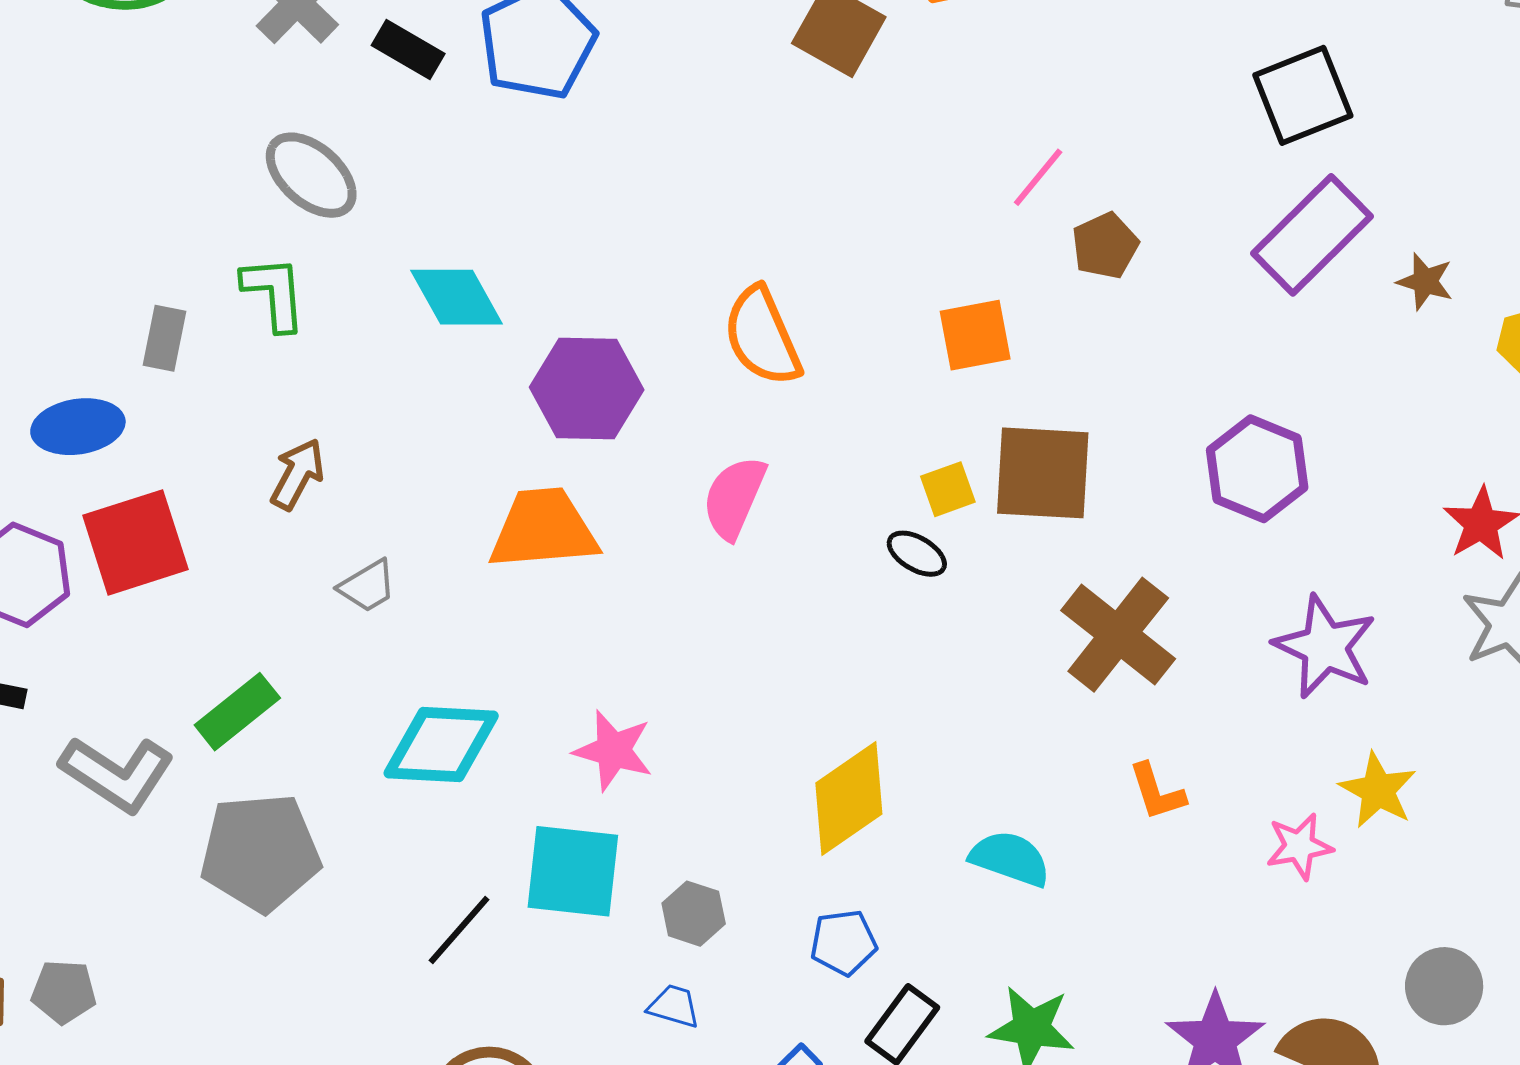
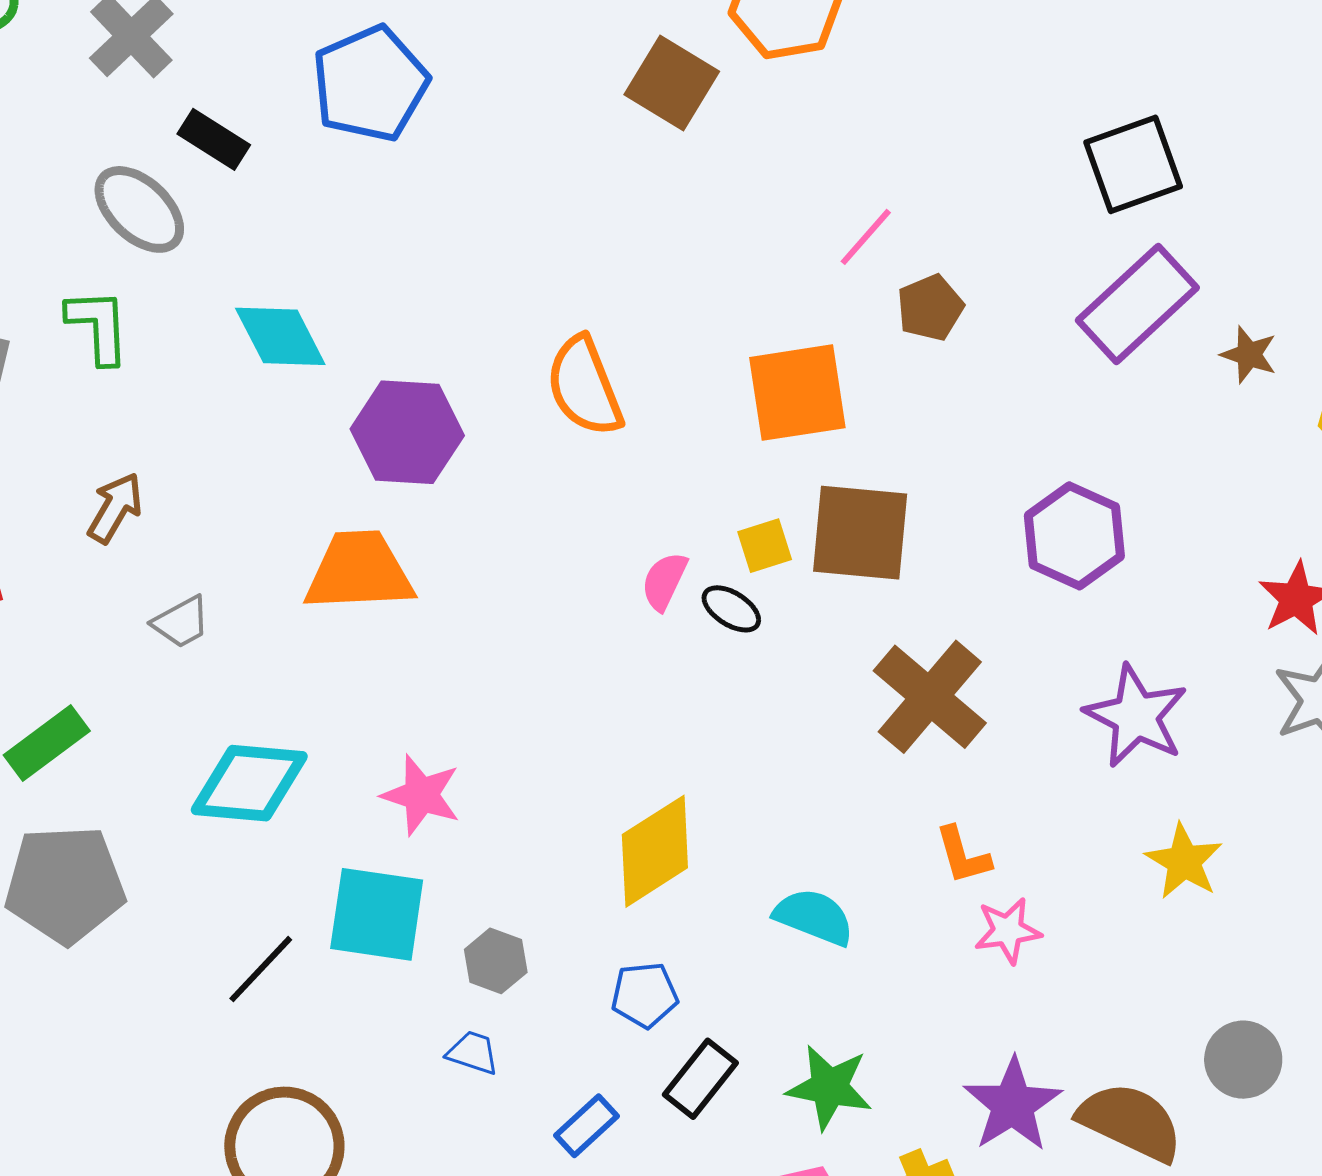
black rectangle: (408, 50) -> (214, 139), moved
orange square: (975, 335) -> (797, 393), size x1.4
pink semicircle: (734, 498) -> (664, 581), moved, size x0.7
pink star: (1299, 846) -> (1008, 931), moved

